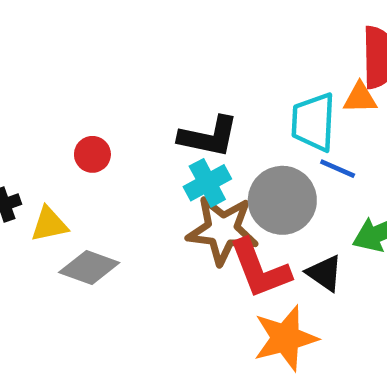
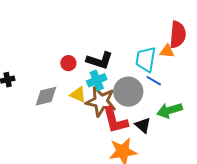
red circle: (92, 154) -> (68, 63), moved
yellow triangle: (49, 224) -> (78, 95), moved, turned 30
gray diamond: (89, 267) -> (46, 96), moved, turned -40

